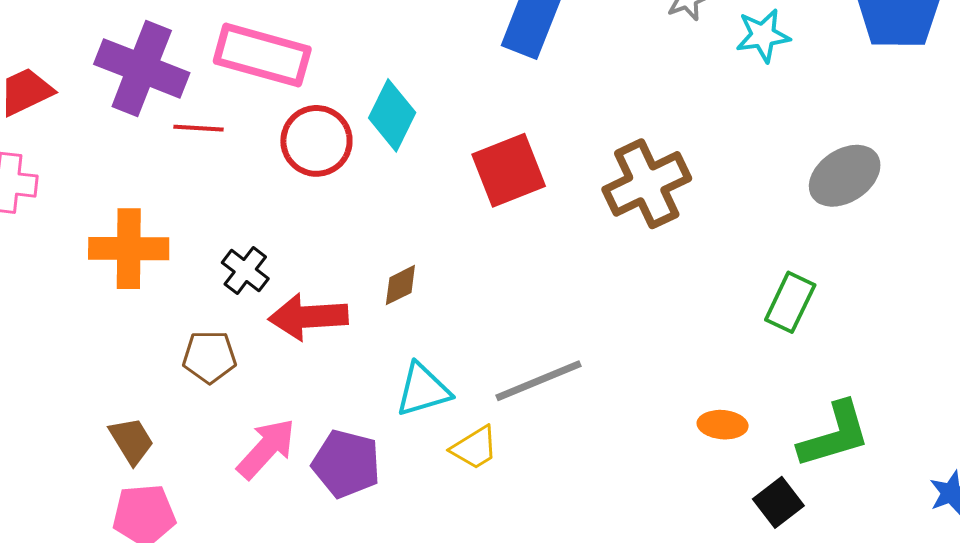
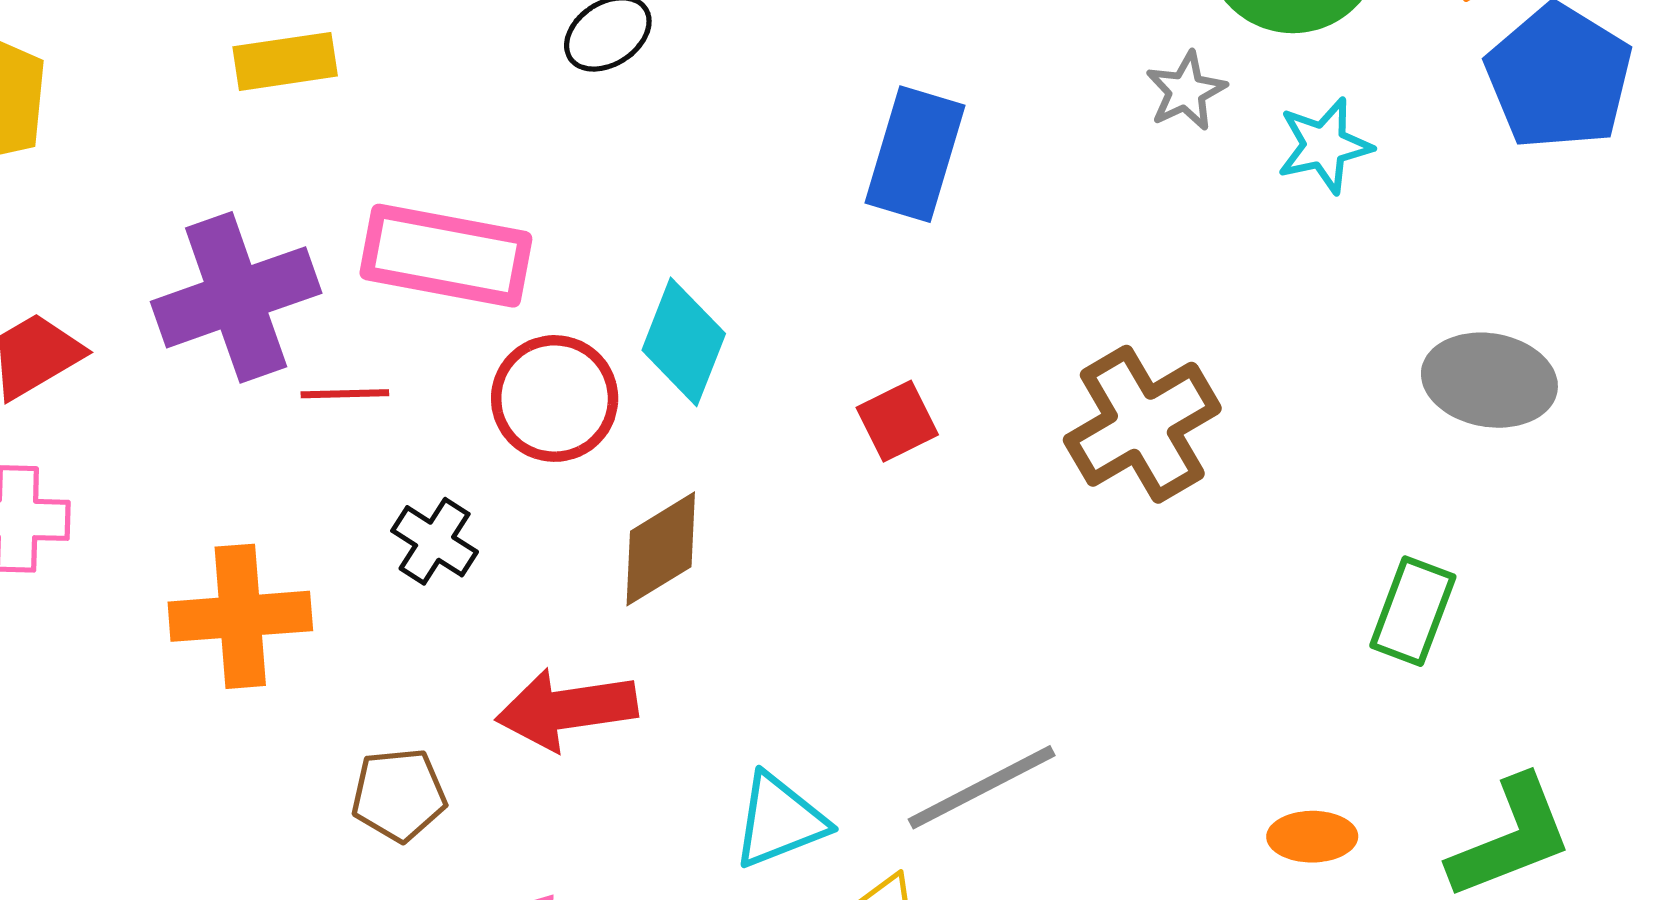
purple cross: (142, 68) -> (236, 297), turned -36
red square: (509, 170) -> (897, 421), size x0.6
gray ellipse: (845, 176) -> (1489, 380), turned 48
black cross: (245, 271) -> (435, 541), moved
brown diamond: (400, 285) -> (661, 549), moved, size x1.5

